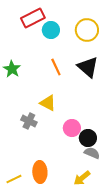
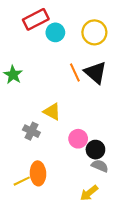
orange line: (56, 67) -> (75, 73), moved
orange ellipse: (40, 172) -> (38, 173), moved
yellow line: (14, 179) -> (22, 181), moved

